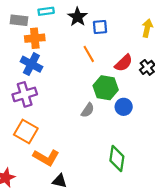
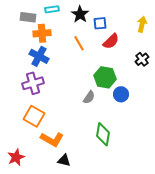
orange line: (89, 54) -> (79, 43), moved
red semicircle: (124, 63) -> (111, 41), moved
green diamond: (117, 159) -> (103, 134), moved

